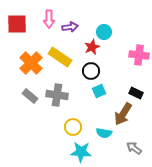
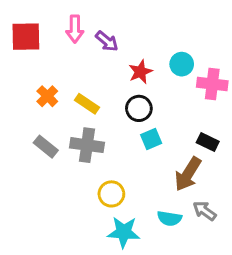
purple arrow: (70, 27) -> (107, 41), turned 49
cyan circle: (104, 32) -> (182, 64), moved
yellow rectangle: (60, 57) -> (87, 104), moved, size x0.7
orange cross: (31, 63) -> (47, 96), size x0.6
cyan semicircle: (104, 133) -> (169, 218), moved
gray arrow: (134, 148) -> (205, 211), moved

